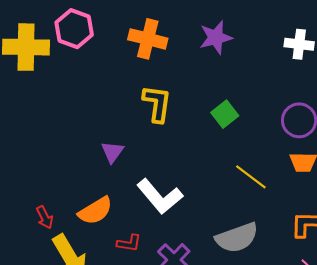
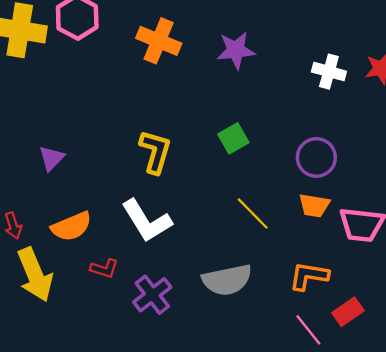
yellow L-shape: (157, 104) -> (155, 152), moved
purple triangle: (112, 152) -> (51, 158), moved

